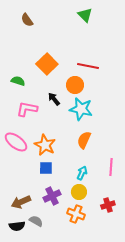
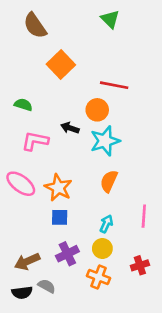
brown semicircle: (27, 20) -> (35, 26), size x1.5
orange square: (47, 64) -> (61, 64), moved
black arrow: (54, 99) -> (70, 128), turned -32
cyan star: (81, 109) -> (105, 141), turned -30

